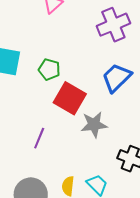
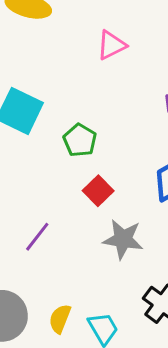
red square: (70, 98) -> (98, 191), size x0.6

